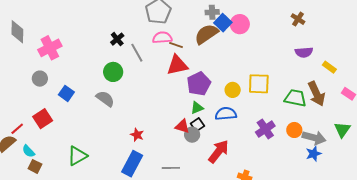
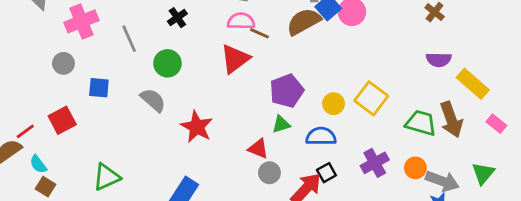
gray line: (137, 53) -> (129, 39), moved
red triangle: (177, 65) -> (235, 59), moved, turned -30
yellow rectangle: (329, 67) -> (473, 84), size x1.6
yellow square: (259, 84) -> (371, 98), turned 30
blue square: (66, 93) -> (99, 88), turned -35
black square: (197, 125) -> (326, 173), moved
red star: (137, 135) -> (197, 127), moved, size x1.6
gray circle: (192, 135) -> (269, 173), moved

